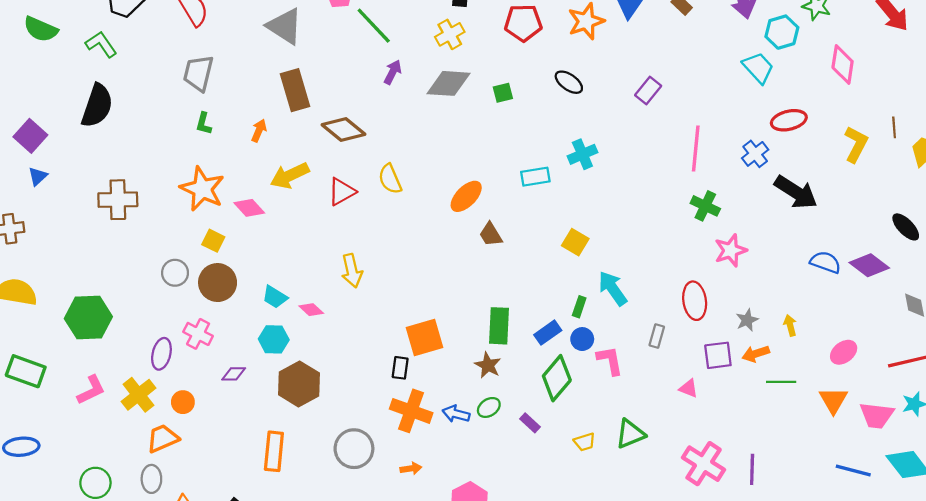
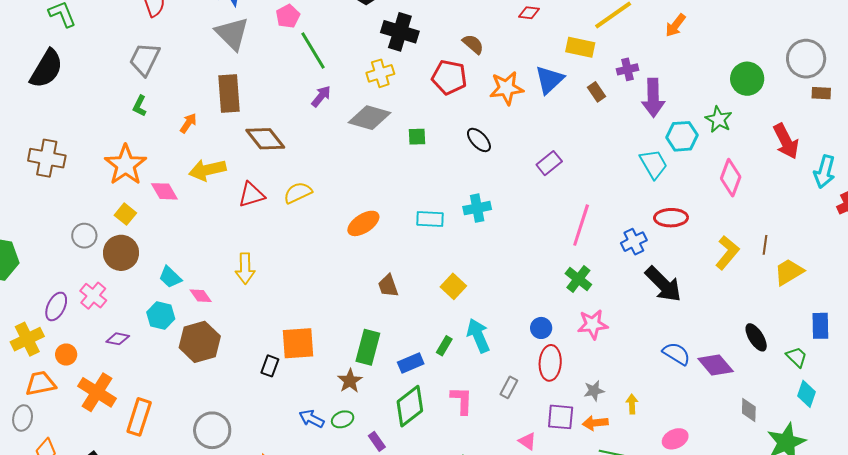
yellow semicircle: (390, 179) -> (298, 193), turned 76
brown trapezoid: (491, 235) -> (388, 286), moved
blue circle: (582, 339) -> (541, 328), moved
brown hexagon: (299, 384) -> (200, 342), moved
orange cross: (411, 411) -> (97, 392), moved

